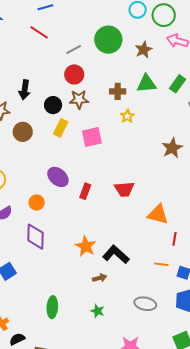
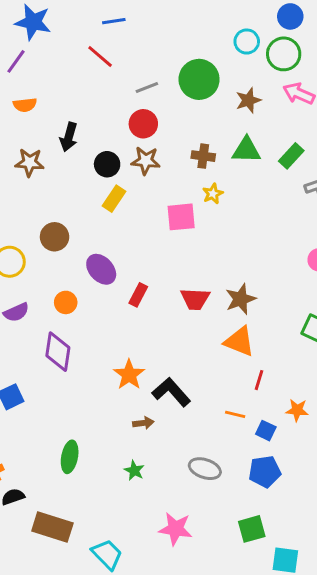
brown circle: (23, 132) -> (55, 237), moved
pink square: (92, 137) -> (181, 217), moved
brown star: (172, 148) -> (241, 299), moved

